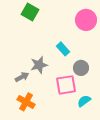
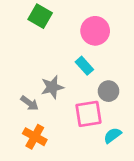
pink circle: (86, 20) -> (95, 31), moved
gray arrow: (22, 77) -> (29, 103), turned 64

